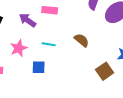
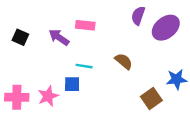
pink star: (19, 48) -> (48, 96), moved
blue square: (39, 67) -> (72, 84), moved

